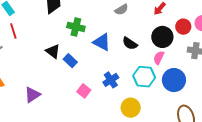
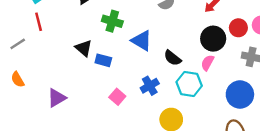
black semicircle: (130, 43) -> (173, 58), moved
blue rectangle: (70, 61) -> (103, 60), turned -32
blue circle: (174, 80) -> (240, 94), moved

